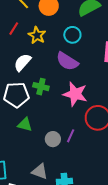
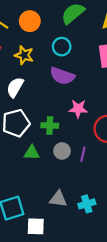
green cross: (41, 87) -> (50, 126), moved
pink star: (75, 94) -> (78, 109), size x0.7
gray circle: (53, 139) -> (62, 151), moved

